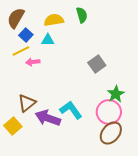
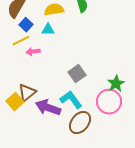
gray square: (97, 64) -> (77, 74), moved
yellow square: (13, 126) -> (15, 102), moved
brown ellipse: (111, 133) -> (80, 123), moved

